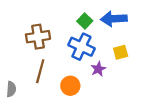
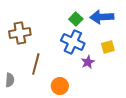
brown cross: (38, 37) -> (20, 33), moved
orange circle: (70, 86) -> (60, 86), moved

